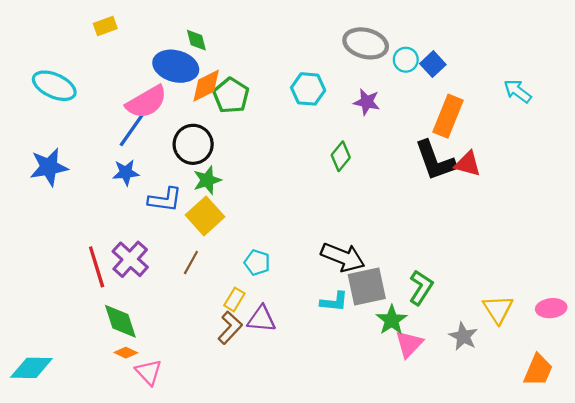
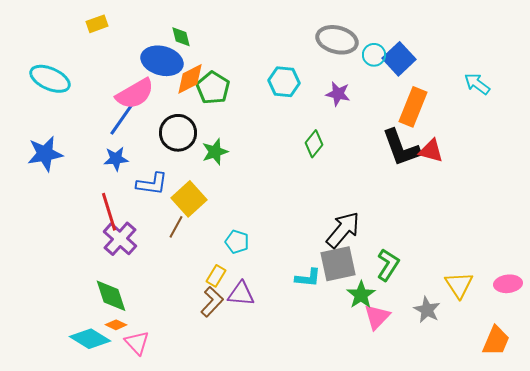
blue square: (433, 64) -> (399, 59), size x1.4
green star: (207, 180) -> (215, 152), moved
black arrow: (343, 257) -> (343, 230), moved, turned -72
brown line: (191, 263) -> (176, 227), moved
red line: (97, 267) -> (109, 212), moved
cyan diamond: (31, 368) -> (90, 339), moved, turned 30

